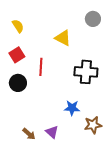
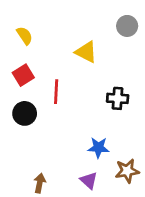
black cross: (86, 72) -> (118, 98), size x0.7
purple triangle: (52, 132) -> (89, 180), moved
brown arrow: (29, 134) -> (40, 183), turned -120

